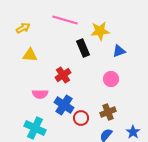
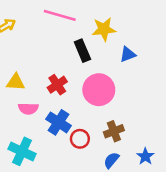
yellow triangle: (30, 55) -> (16, 82), moved
pink circle: (111, 79) -> (99, 90), moved, size x1.6

